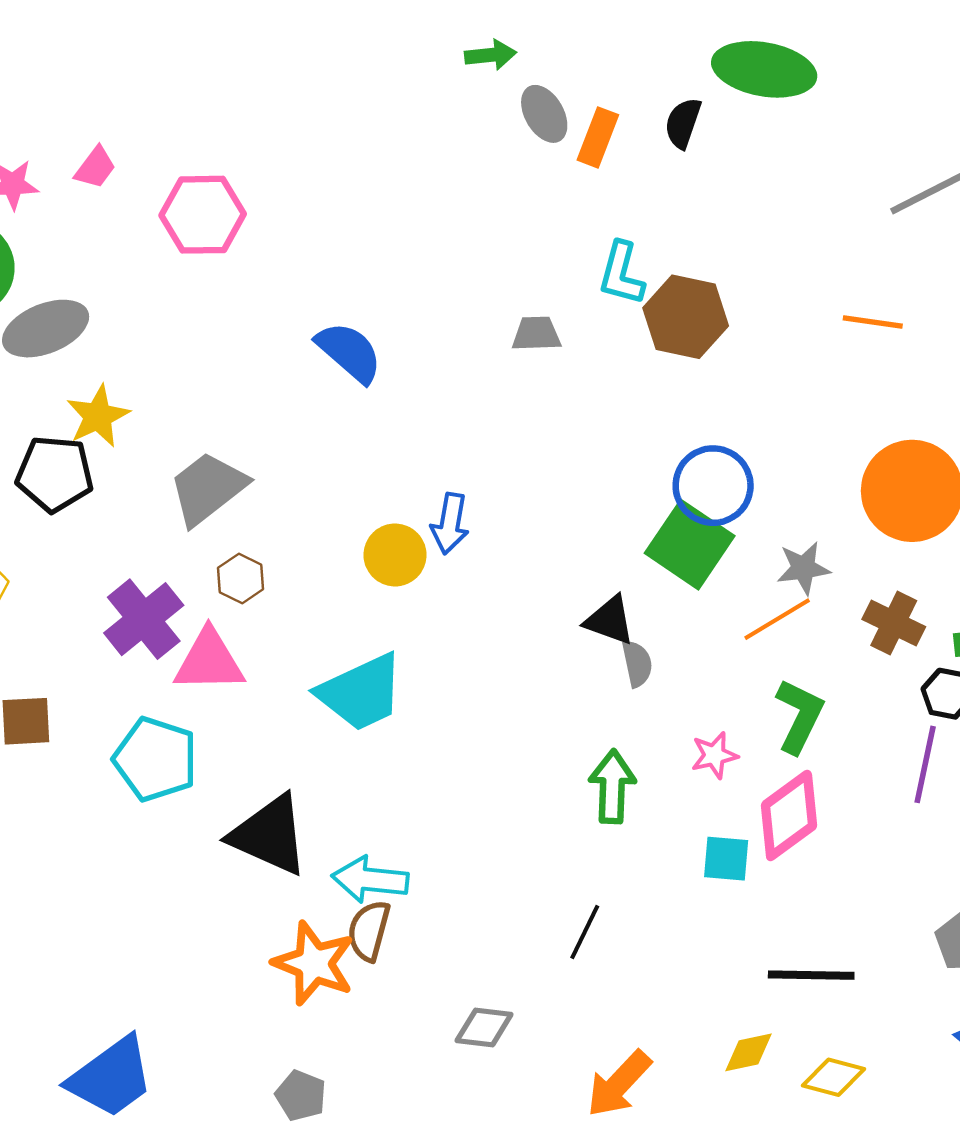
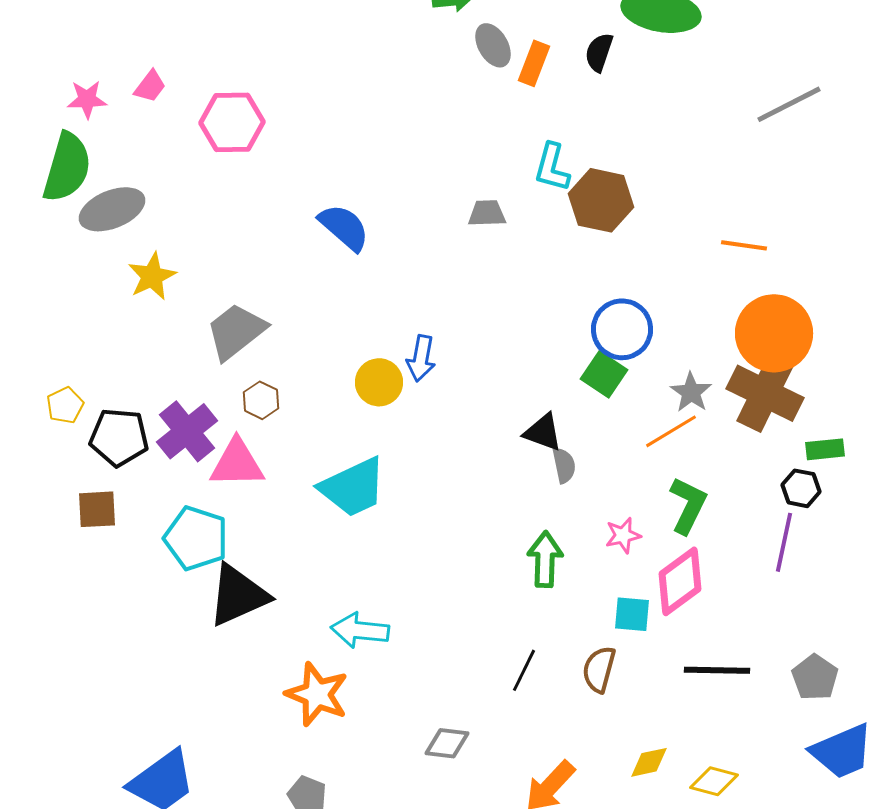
orange line: (873, 322) -> (744, 245), moved
black pentagon: (55, 474) -> (119, 437), moved
green square: (690, 545) -> (604, 374), size x0.7
gray star: (803, 568) -> (691, 392), turned -30
brown cross: (894, 623) -> (765, 393), moved, size x1.6
black triangle: (269, 835) -> (238, 595), moved, turned -48
brown semicircle: (369, 931) -> (599, 669), moved
black line: (811, 975) -> (717, 670), moved

